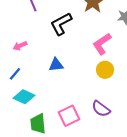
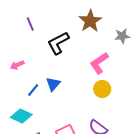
blue triangle: (56, 65) -> (53, 84), turned -42
blue line: (15, 74) -> (33, 90), moved

